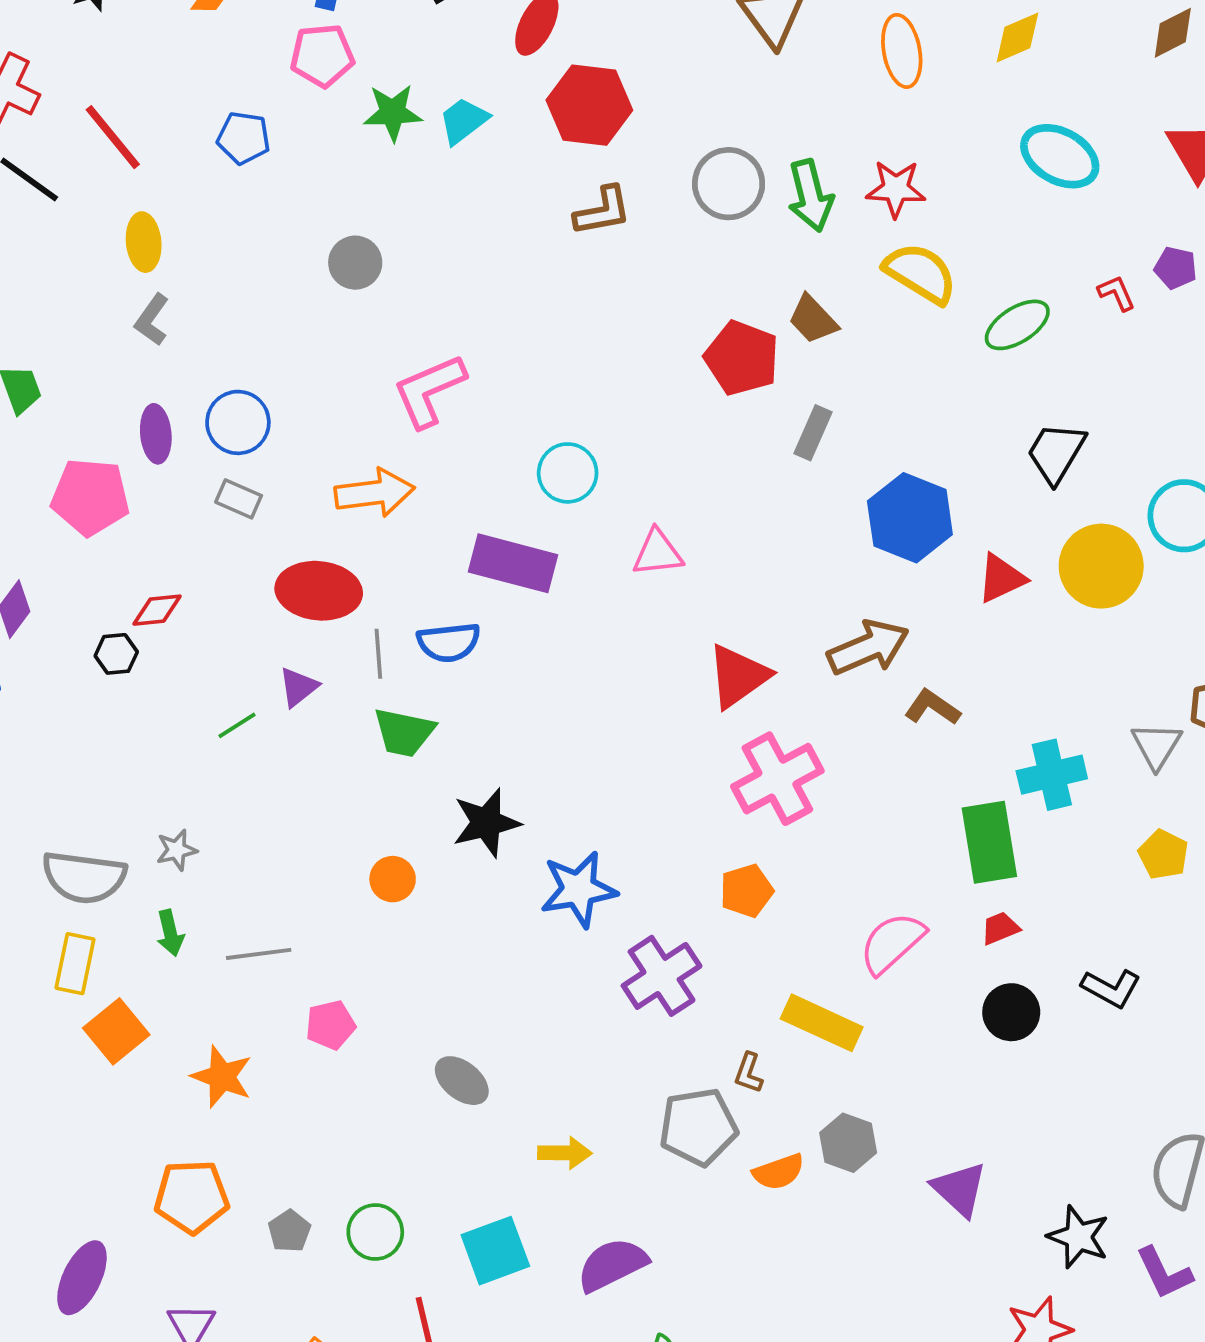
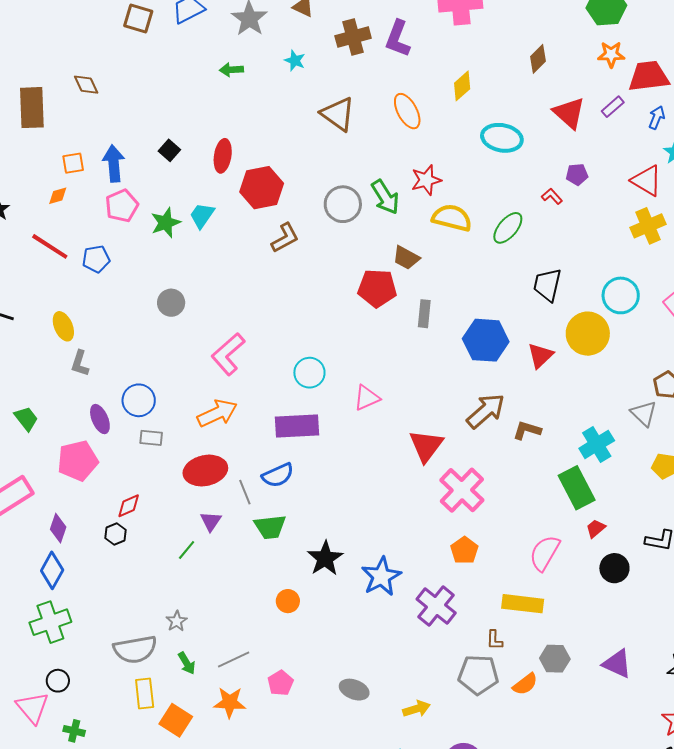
red line: (113, 137) -> (50, 246), moved
orange star: (222, 1077) -> (230, 702), moved
gray pentagon: (698, 1127) -> (478, 675), turned 30

